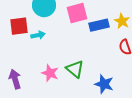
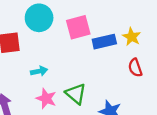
cyan arrow: (38, 35) -> (39, 71), moved

